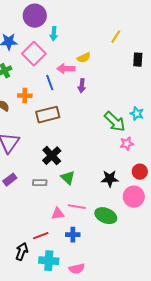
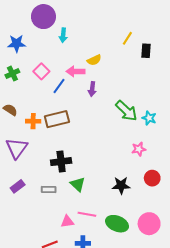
pink square: (34, 54) -> (41, 71), moved, size x0.7
black rectangle: (138, 60) -> (146, 51), moved
blue line: (50, 83) -> (59, 86), turned 56
orange cross: (25, 96) -> (33, 121), moved
green arrow: (115, 122) -> (126, 111), moved
black cross: (52, 156) -> (61, 162), turned 36
pink circle: (134, 197) -> (149, 224), moved

